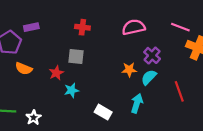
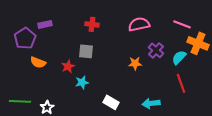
cyan semicircle: (149, 77) -> (179, 57), moved
cyan arrow: (137, 103) -> (151, 103), moved, turned -114

